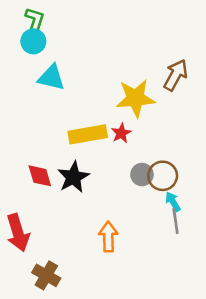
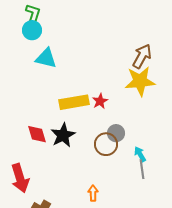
yellow star: (135, 98) -> (140, 81), moved
brown circle: (163, 176) -> (106, 144), moved
orange arrow: (108, 237) -> (93, 193), moved, size x0.7

